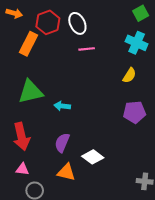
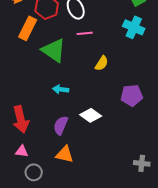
yellow semicircle: (129, 75) -> (102, 63), moved
green triangle: (31, 92) -> (54, 50), moved, turned 48
white diamond: (93, 157) -> (91, 115), moved

